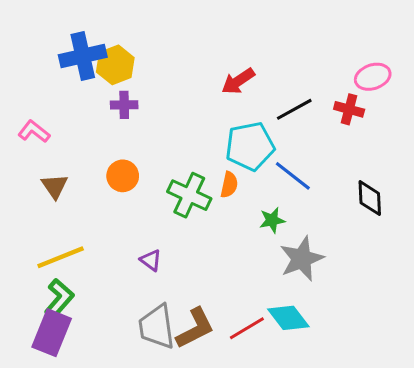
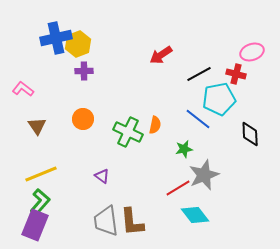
cyan pentagon: (250, 146) -> (219, 99), moved
brown L-shape: (195, 328) -> (132, 222), turned 112
red line: (247, 328) -> (178, 188), moved

